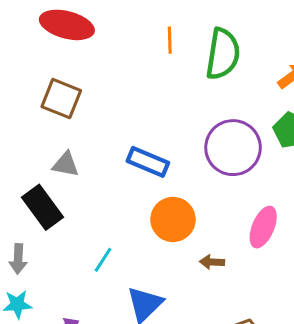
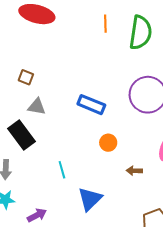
brown square: (61, 99) -> (26, 77), moved, size x0.6
orange circle: (173, 219) -> (108, 143), size x0.6
cyan line: (103, 260) -> (62, 170), turned -48

